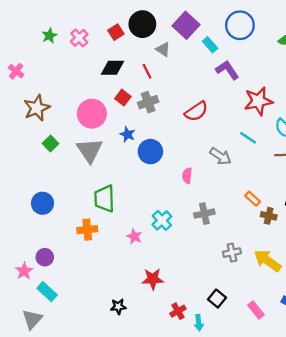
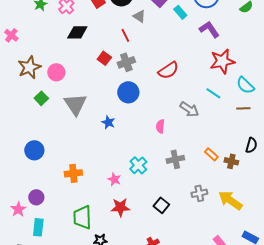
black diamond: (113, 68) -> (77, 32), moved
purple L-shape: (227, 70) -> (209, 29), moved
pink circle: (92, 114) -> (56, 72), moved, size x0.7
blue star: (127, 134) -> (108, 122), moved
blue circle: (150, 152) -> (128, 92), moved
green trapezoid: (104, 199) -> (82, 217), moved
orange rectangle: (253, 199) -> (211, 154), moved
red star: (153, 279) -> (120, 207), moved
cyan rectangle: (47, 292) -> (38, 227), turned 54
black square: (217, 299) -> (161, 205), moved

